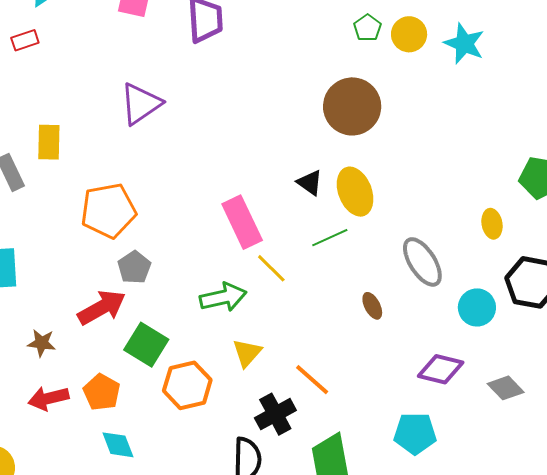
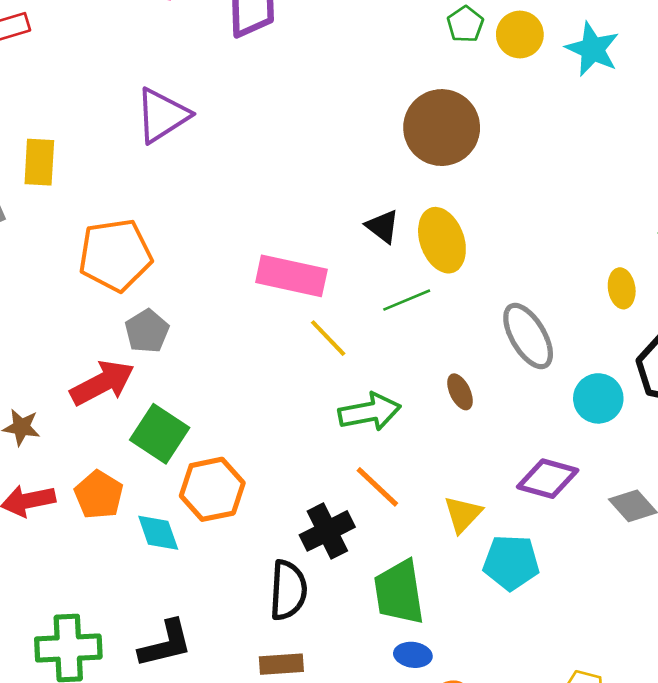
pink rectangle: (242, 222) -> (291, 276), turned -54
green arrow: (223, 297) -> (370, 412), moved
yellow triangle: (247, 353) -> (463, 514), moved
cyan diamond: (118, 445) -> (158, 533), moved

